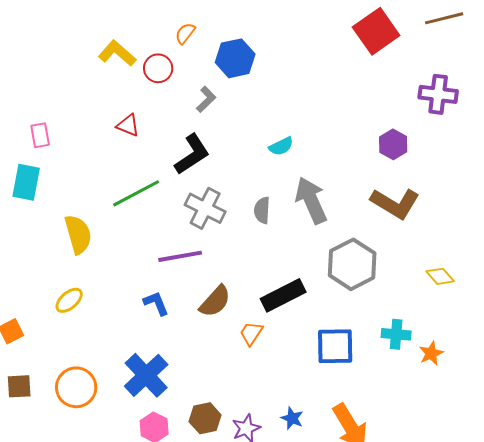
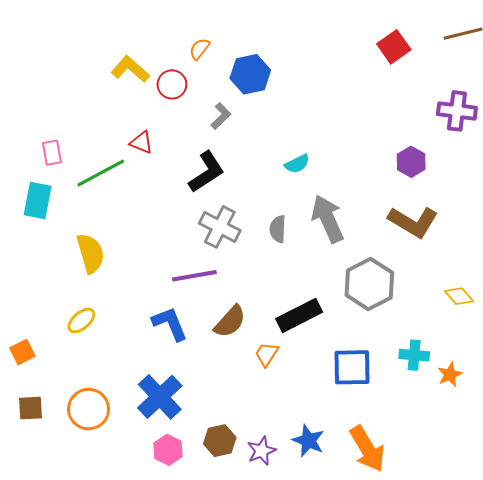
red square: (376, 31) -> (394, 47), size x0.7
green line: (136, 193) -> (101, 173), moved
blue L-shape: (156, 303) -> (170, 324), size x1.4
blue star: (292, 418) -> (308, 441), size x1.4

